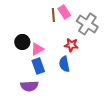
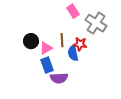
brown line: (53, 15) -> (62, 40), moved
blue semicircle: (64, 64) -> (73, 53), moved
purple semicircle: (29, 86) -> (59, 78), moved

